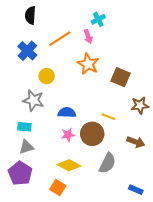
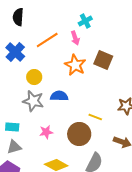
brown square: (121, 77) -> (103, 60), moved
gray star: (33, 100) -> (33, 101), moved
blue semicircle: (67, 113) -> (59, 96), moved
pink star: (68, 135) -> (46, 132), moved

